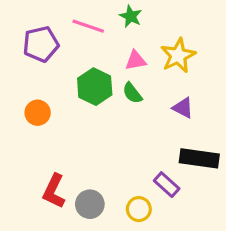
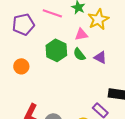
yellow star: (178, 56) -> (98, 19), moved
purple triangle: (183, 108) -> (100, 57), moved

